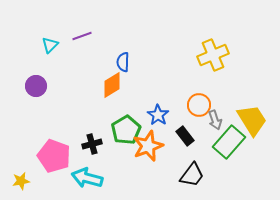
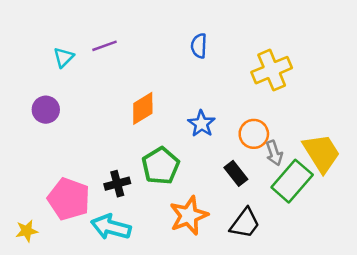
blue semicircle: (123, 62) -> (199, 46), moved
blue star: (158, 115) -> (201, 124), moved
orange star: (148, 146) -> (189, 216), moved

